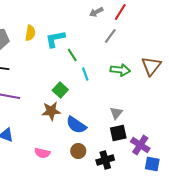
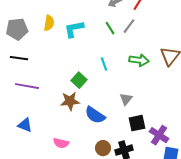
green line: (72, 55) -> (110, 28), moved
gray triangle: (116, 113) -> (126, 99), moved
brown circle: (78, 151) -> (103, 148), moved

